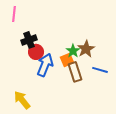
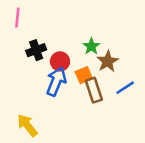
green star: (73, 51) -> (91, 46), moved
red circle: (36, 52) -> (60, 61), moved
blue line: (100, 70) -> (125, 88), turned -49

